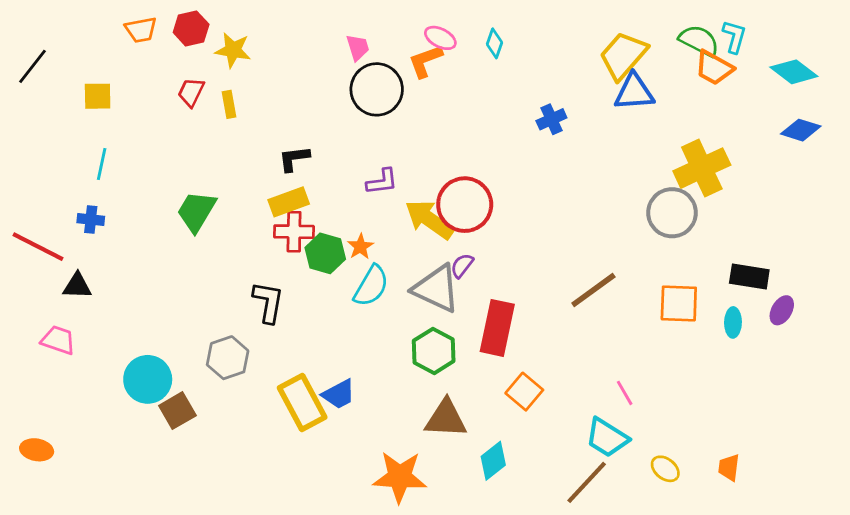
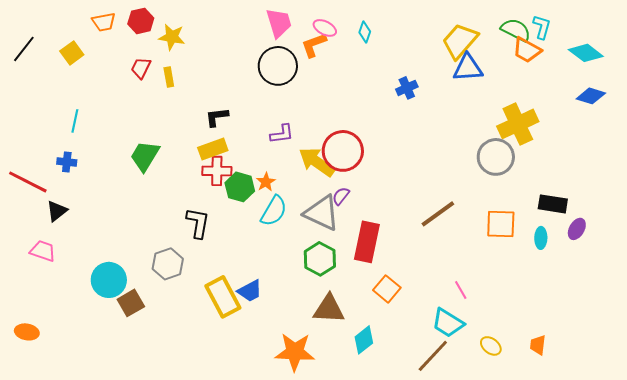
pink trapezoid: (358, 47) -> (279, 23), moved, size x1.5
yellow square: (98, 96) -> (72, 53), moved, turned -35
black triangle: (77, 286) -> (57, 211), turned -40

